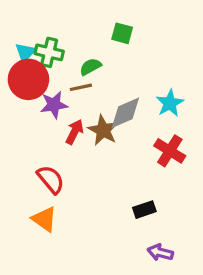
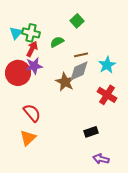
green square: (122, 33) -> (77, 21), turned 32
red circle: (28, 79) -> (18, 73), moved
brown line: (81, 87) -> (81, 55), moved
red arrow: (75, 132) -> (32, 49), moved
orange triangle: (44, 219) -> (28, 138), turned 42

